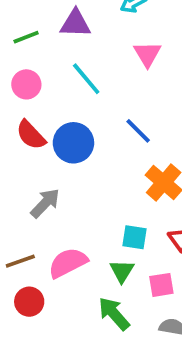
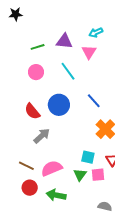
pink triangle: (147, 54) -> (89, 52), moved
red semicircle: (31, 135) -> (32, 111), moved
brown line: (20, 261) -> (26, 166), turned 42
pink square: (161, 285) -> (98, 175), moved
green arrow: (114, 314) -> (56, 195), moved, turned -42

